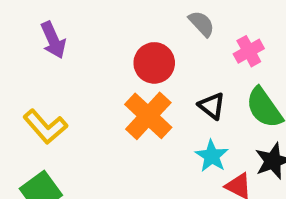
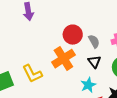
gray semicircle: (202, 24) -> (94, 41), moved
yellow L-shape: (45, 127) -> (32, 74), moved

